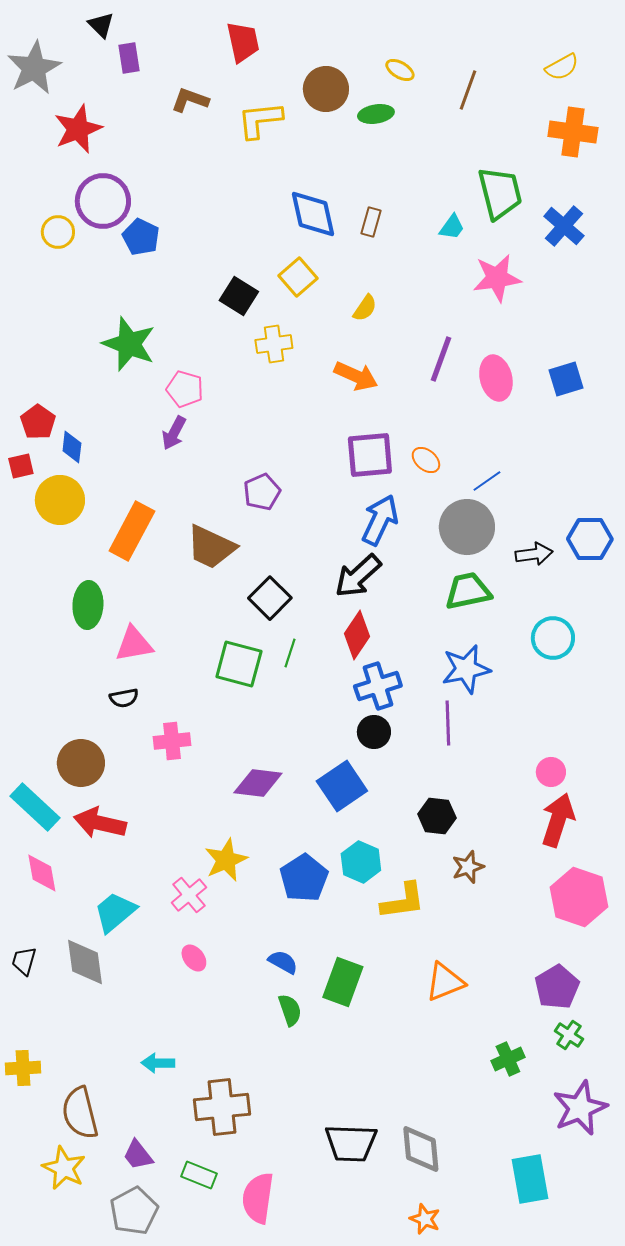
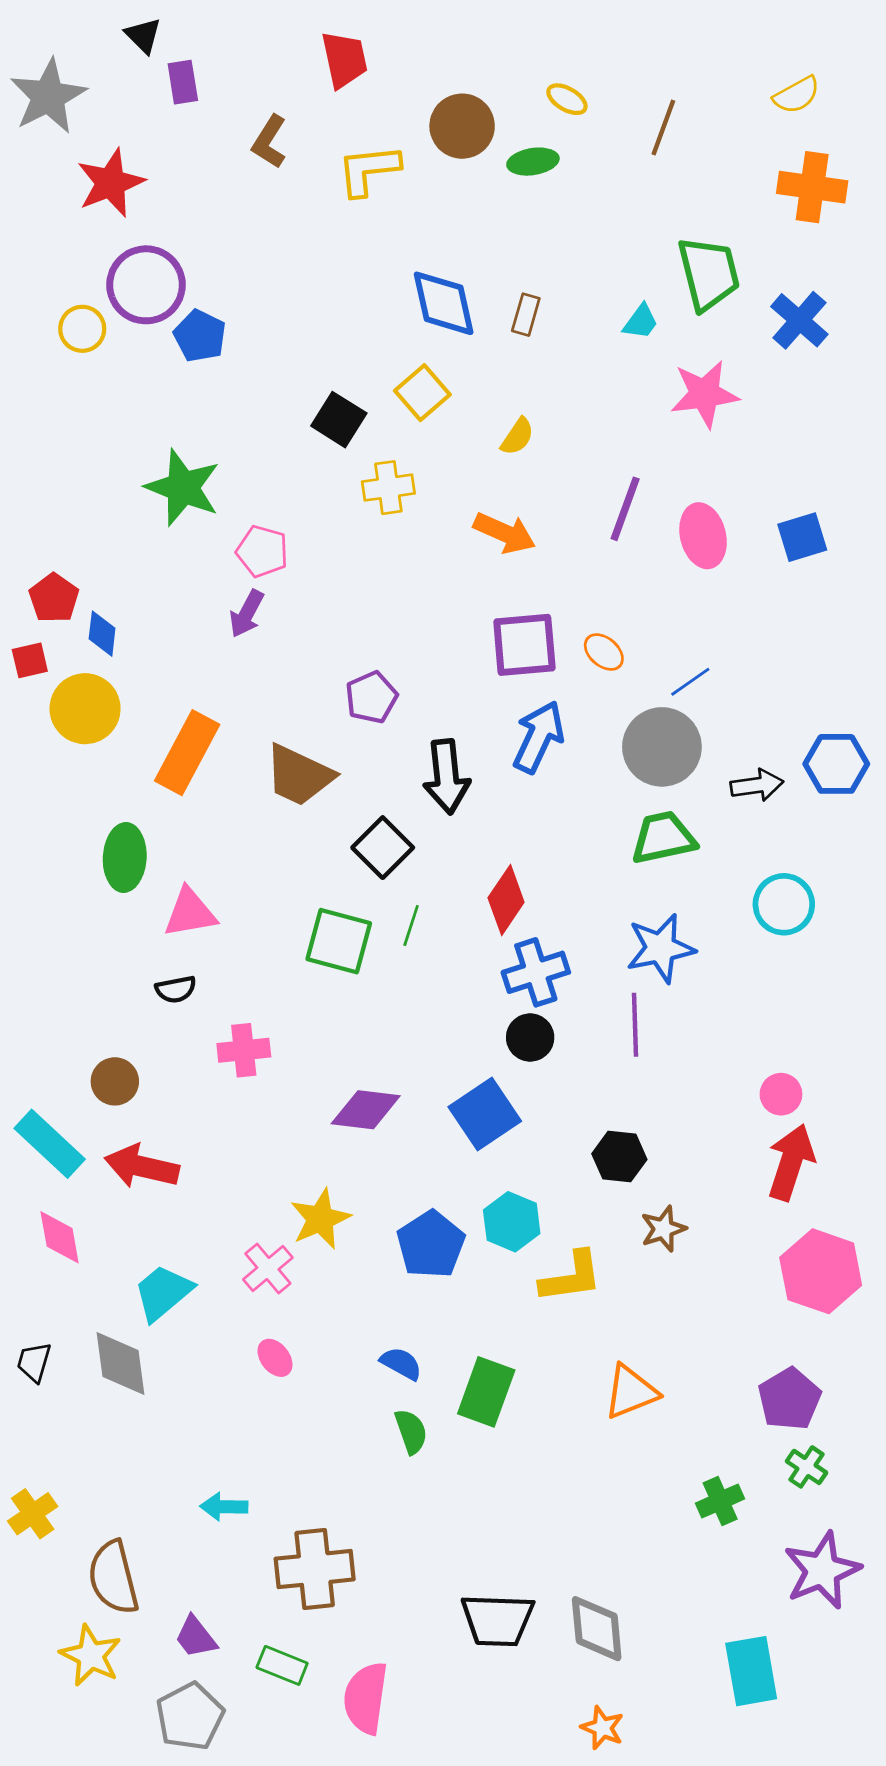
brown L-shape: (190, 100) -> (269, 142), turned -78
black arrow: (358, 576) -> (446, 777), moved, turned -54
brown circle: (81, 763) -> (115, 1081), size x0.7
yellow cross: (23, 1068) -> (33, 1514), turned -32

